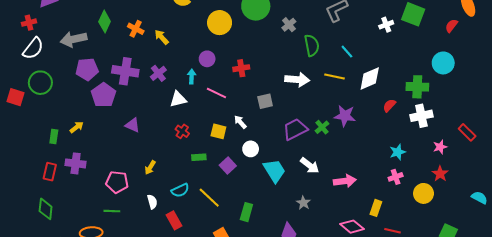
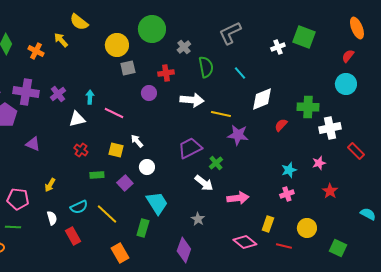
red semicircle: (451, 26) -> (348, 56), moved
yellow arrow: (162, 37) -> (61, 40), moved
purple circle: (207, 59) -> (149, 93), moved
cyan circle: (443, 63) -> (346, 84), moved
red cross: (241, 68) -> (166, 73), moved
yellow line: (334, 76) -> (221, 114), moved
gray square: (265, 101) -> (128, 68), moved
white cross: (421, 116) -> (330, 128), moved
green cross: (322, 127) -> (216, 163), moved
pink star: (440, 147) -> (319, 163), moved
cyan trapezoid: (274, 171) -> (157, 203), moved
yellow circle: (424, 193) -> (307, 228), moved

